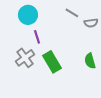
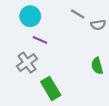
purple line: (37, 37) -> (40, 40), turned -48
green rectangle: (52, 62) -> (51, 88), moved

